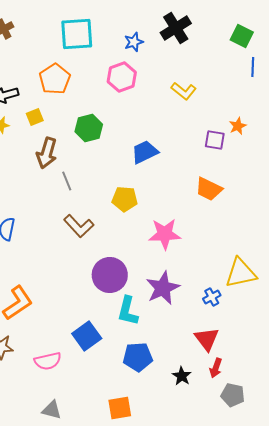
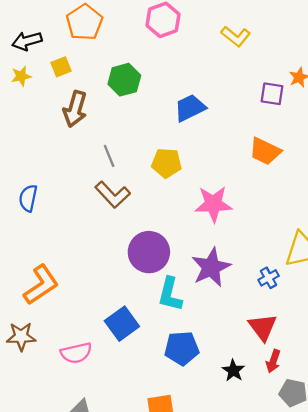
gray line: (67, 181) -> (109, 156), moved

